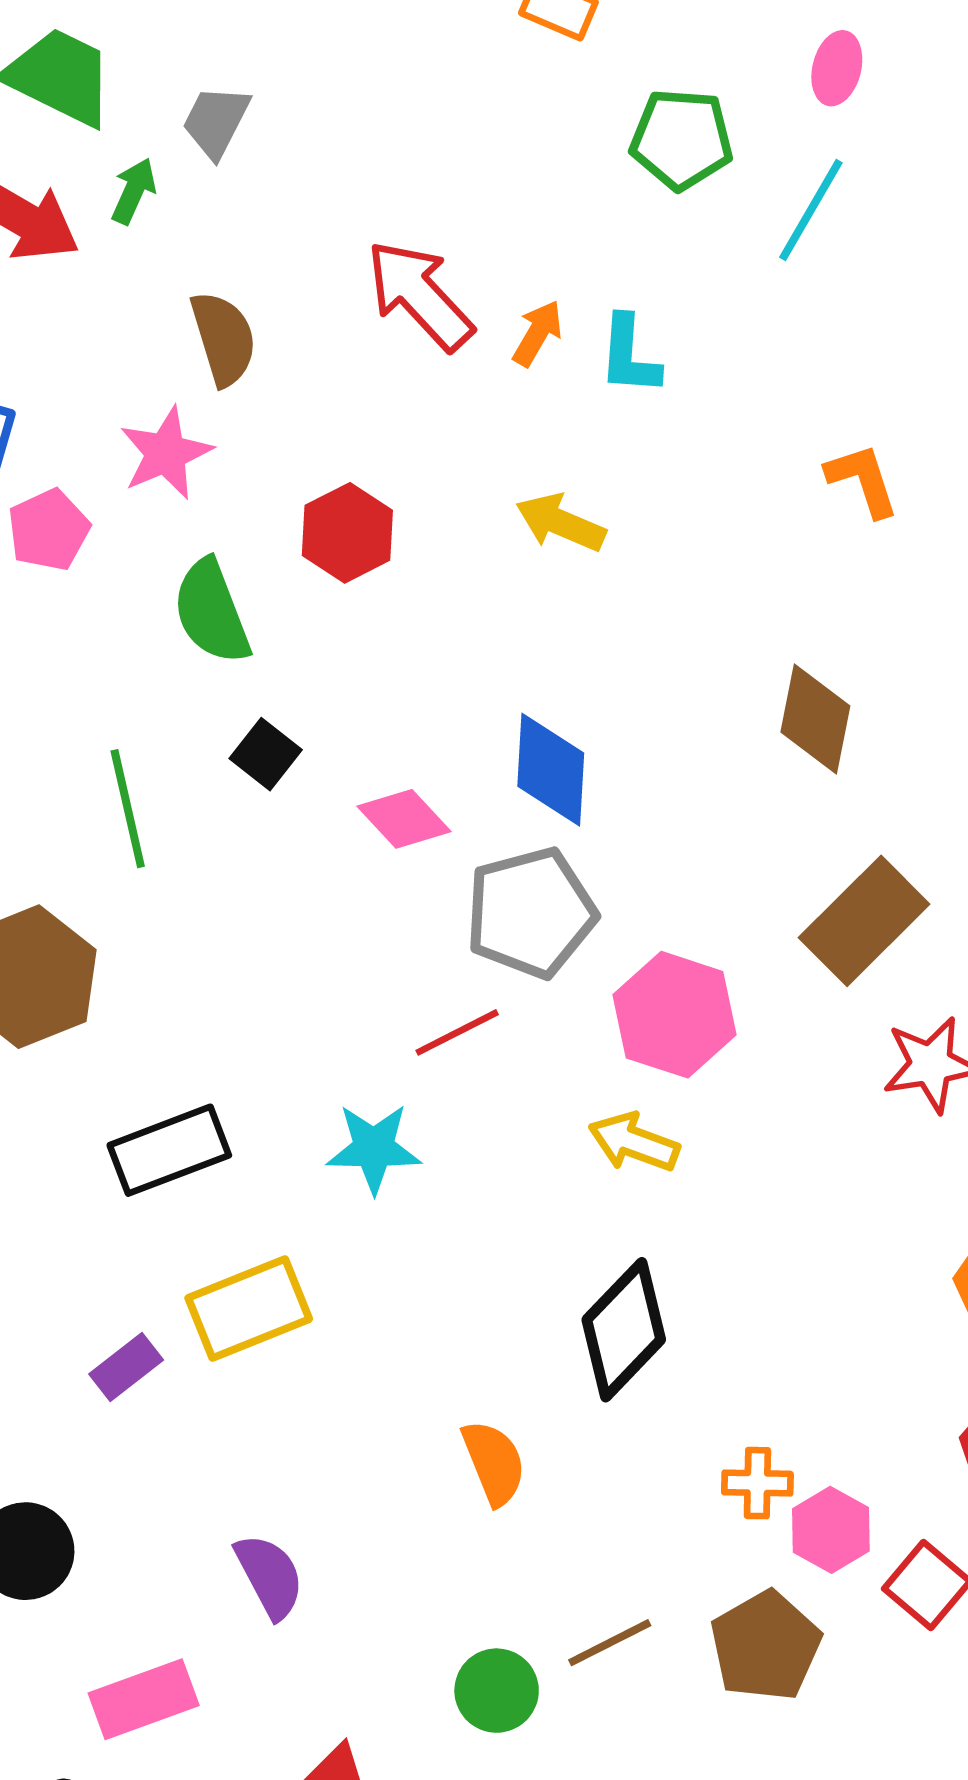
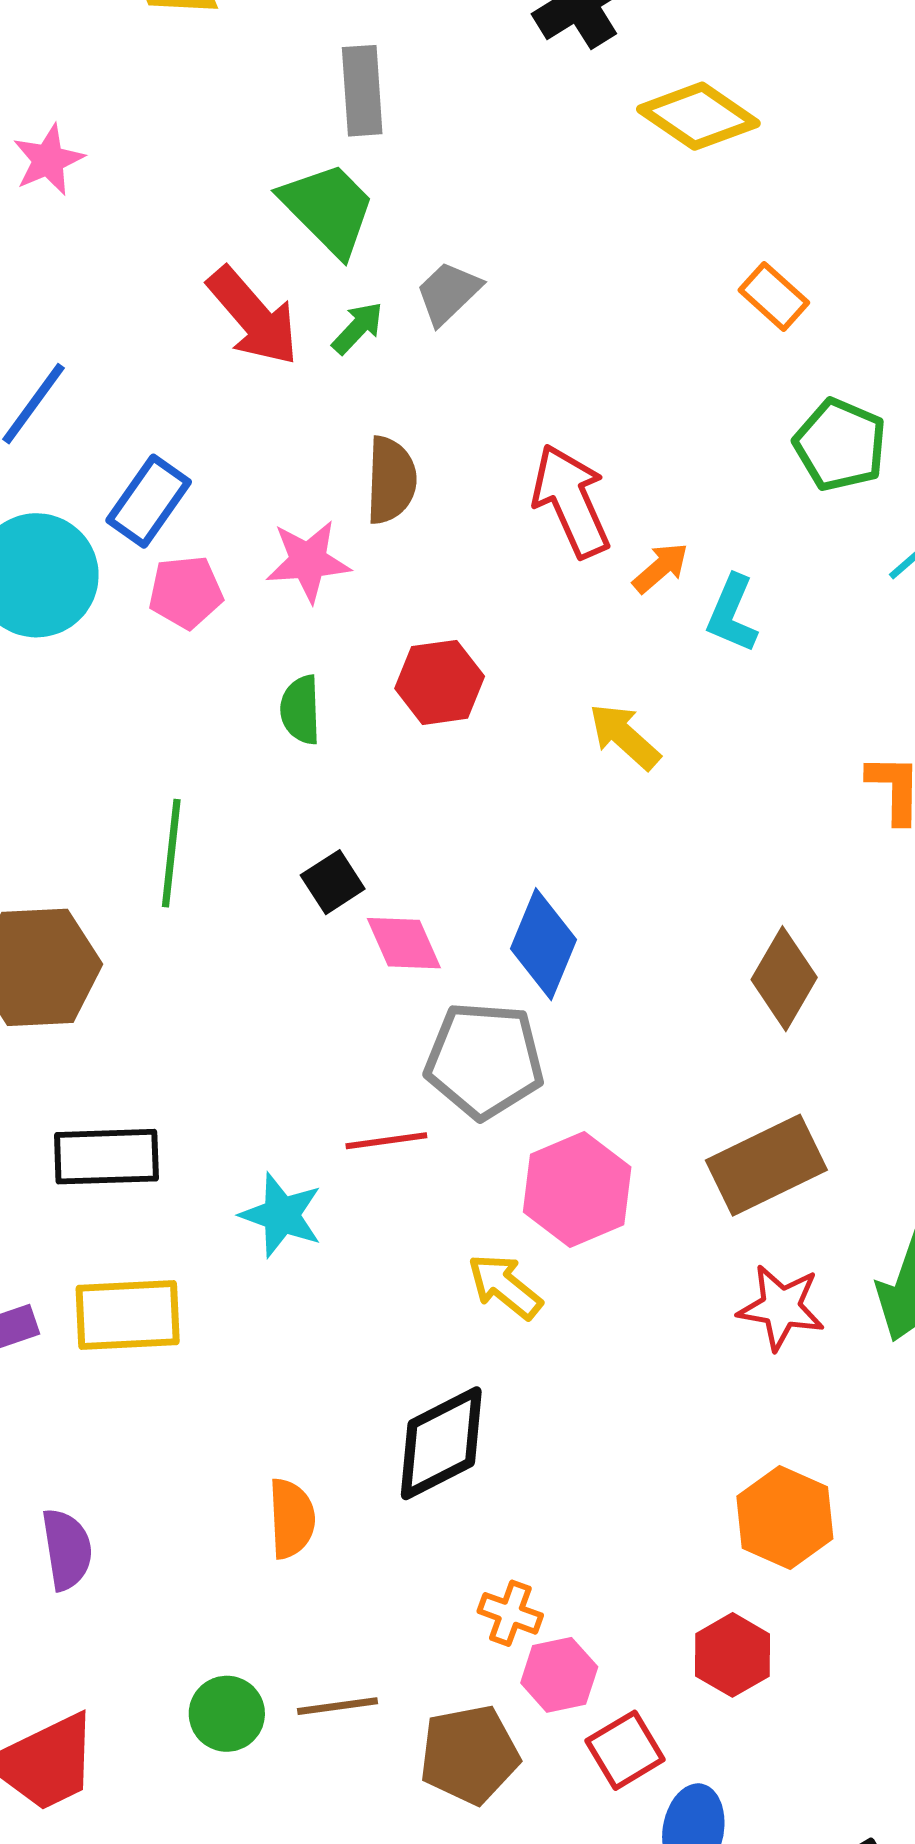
green semicircle: (212, 612) -> (301, 710), size x0.7
black square: (266, 754) -> (333, 882), moved

